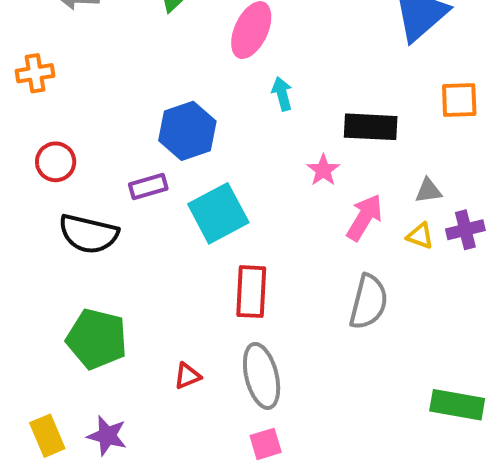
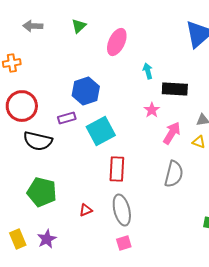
cyan arrow: (282, 94) -> (148, 71), moved
red circle: (56, 162) -> (22, 106), size x1.6
purple star: (107, 436) -> (47, 239), turned 30

